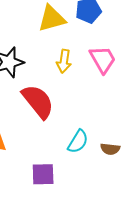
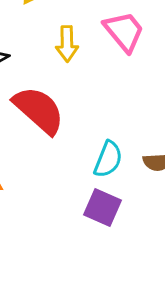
purple square: (43, 174) -> (102, 207), moved, turned 35

